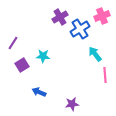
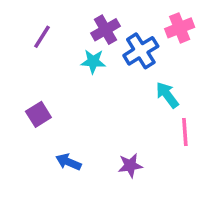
purple line: (13, 43) -> (42, 37), moved
cyan star: (43, 56) -> (93, 61), moved
purple star: (72, 104) -> (130, 166), moved

